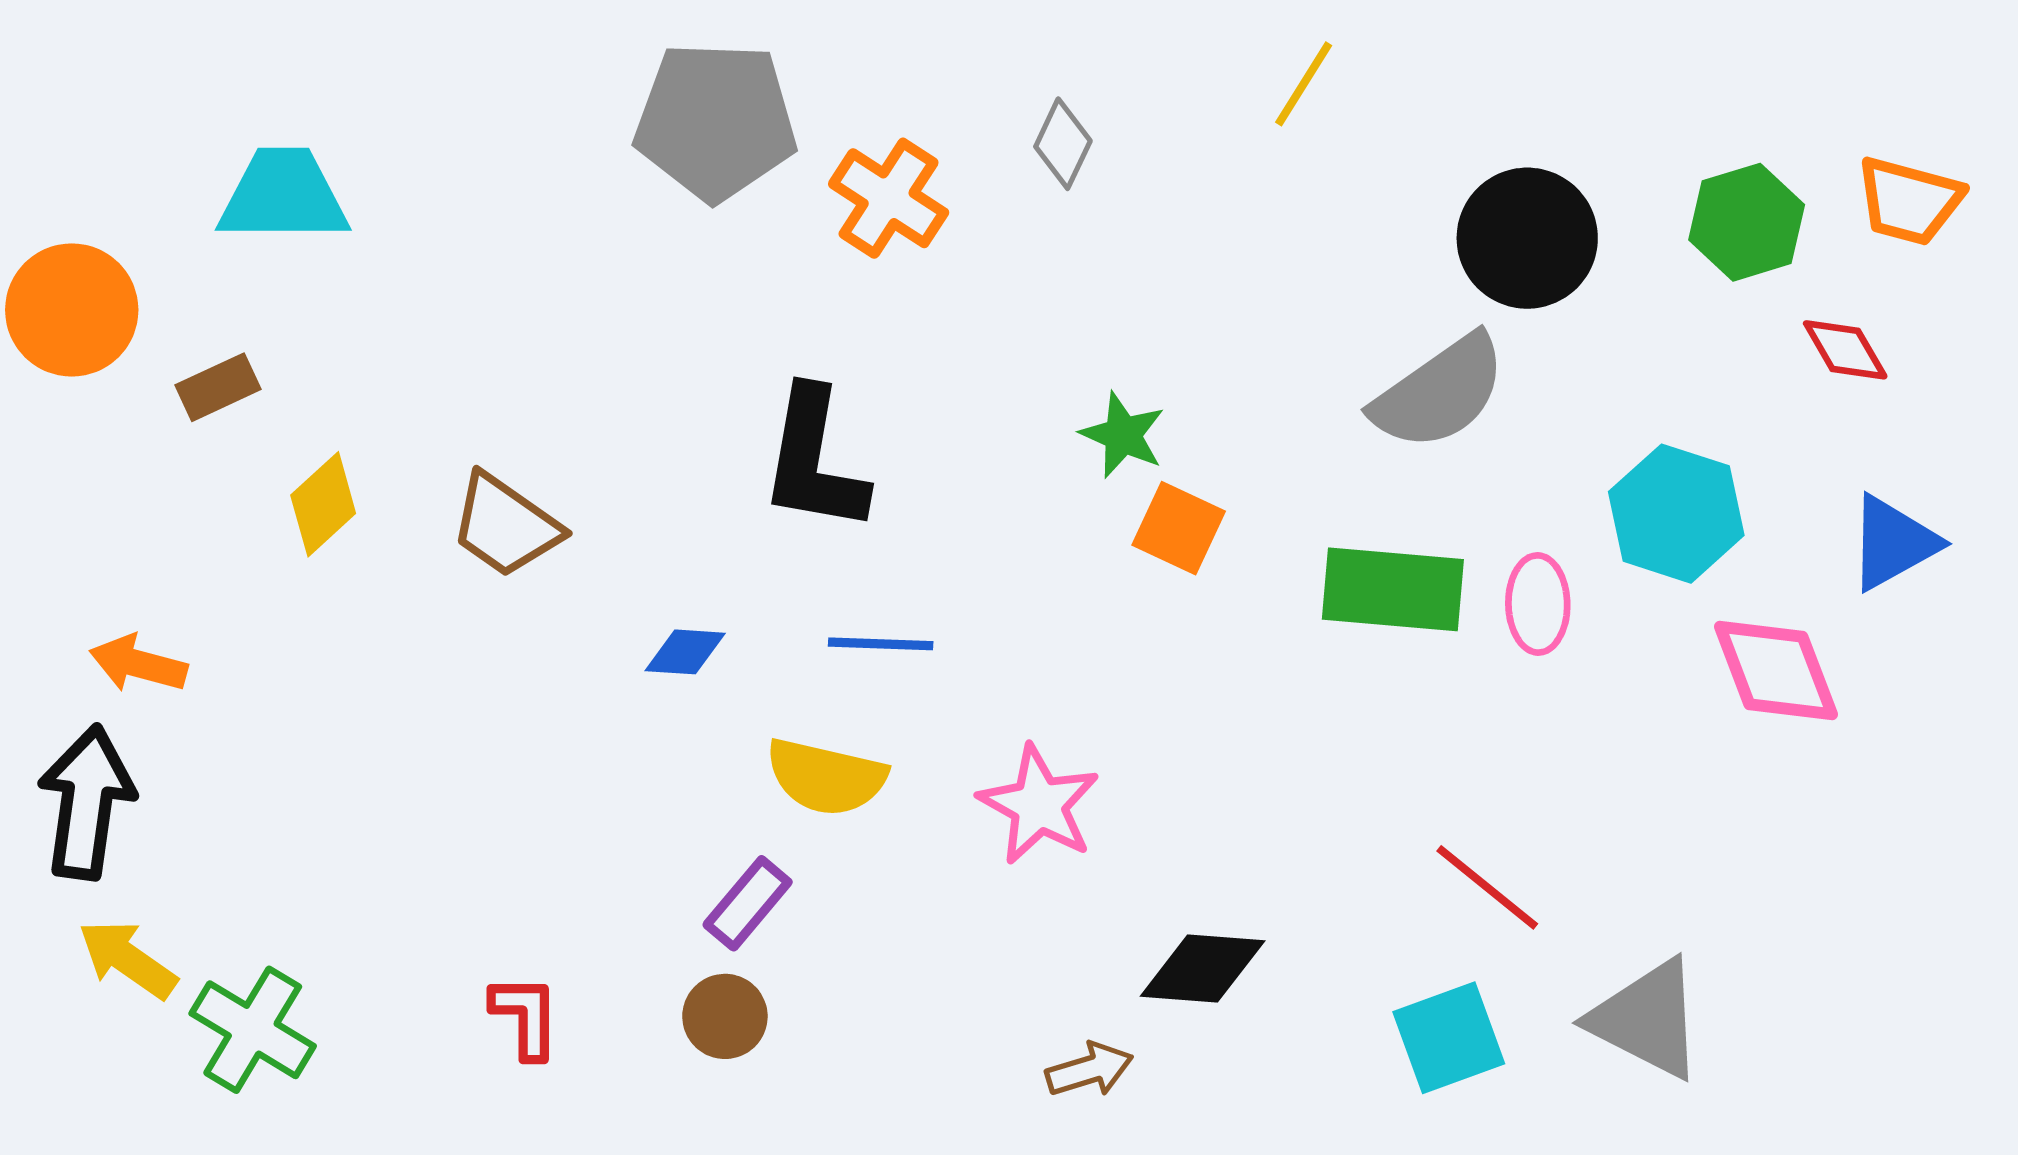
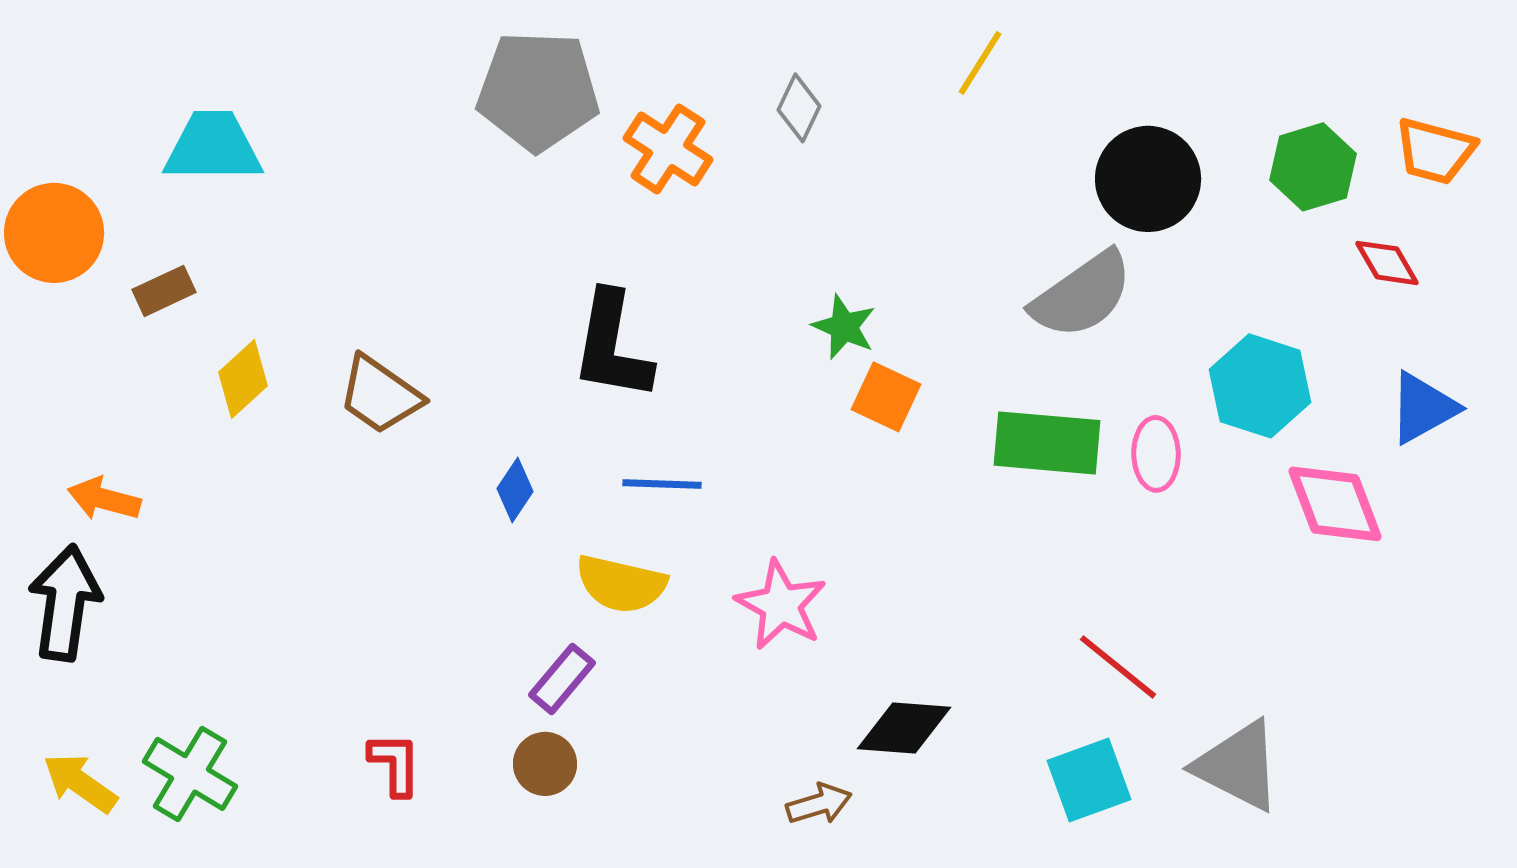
blue diamond: (685, 652) -> (515, 490), turned -60
yellow arrow: (128, 959) -> (80, 783), moved

